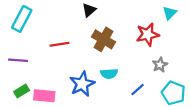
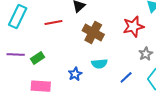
red line: (60, 44) -> (53, 22), moved
blue star: (82, 84) -> (75, 74), size x0.6
green rectangle: (22, 91) -> (37, 58), moved

